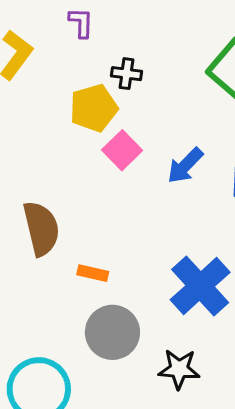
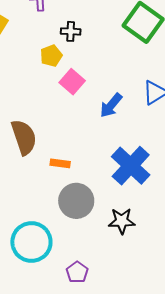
yellow pentagon: (94, 108) -> (51, 56), size x0.7
blue arrow: (185, 166) -> (111, 105), moved

